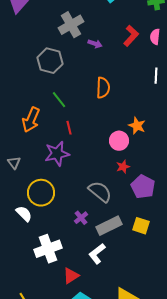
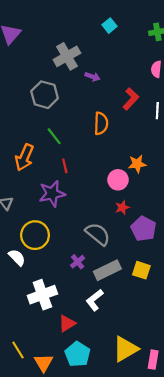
red L-shape: (131, 36) -> (131, 99), moved
orange star: (137, 126) -> (137, 164), turned -30

